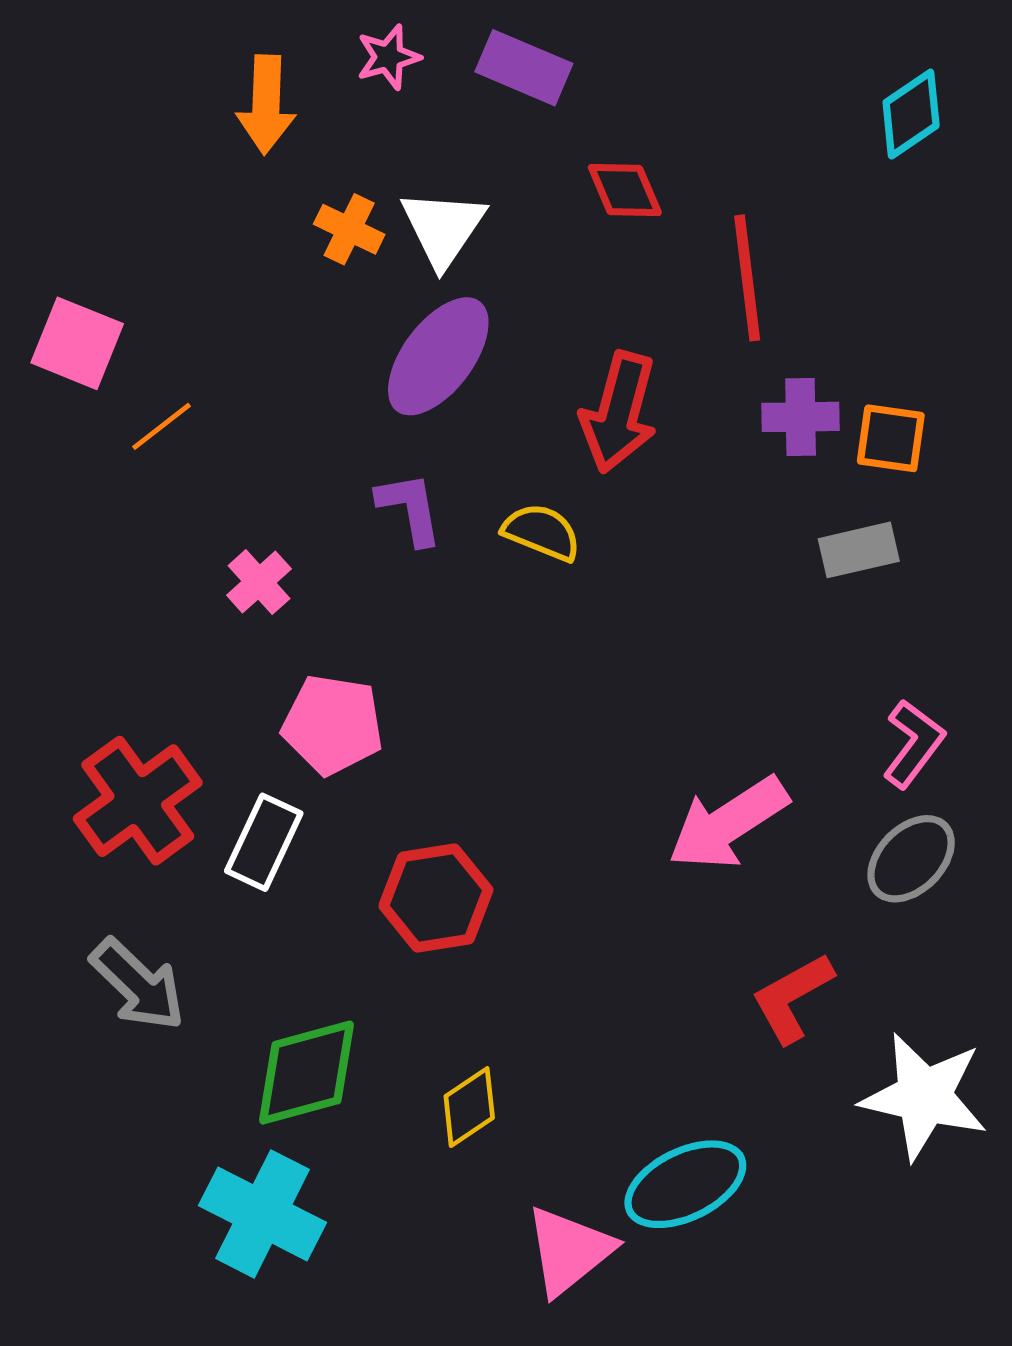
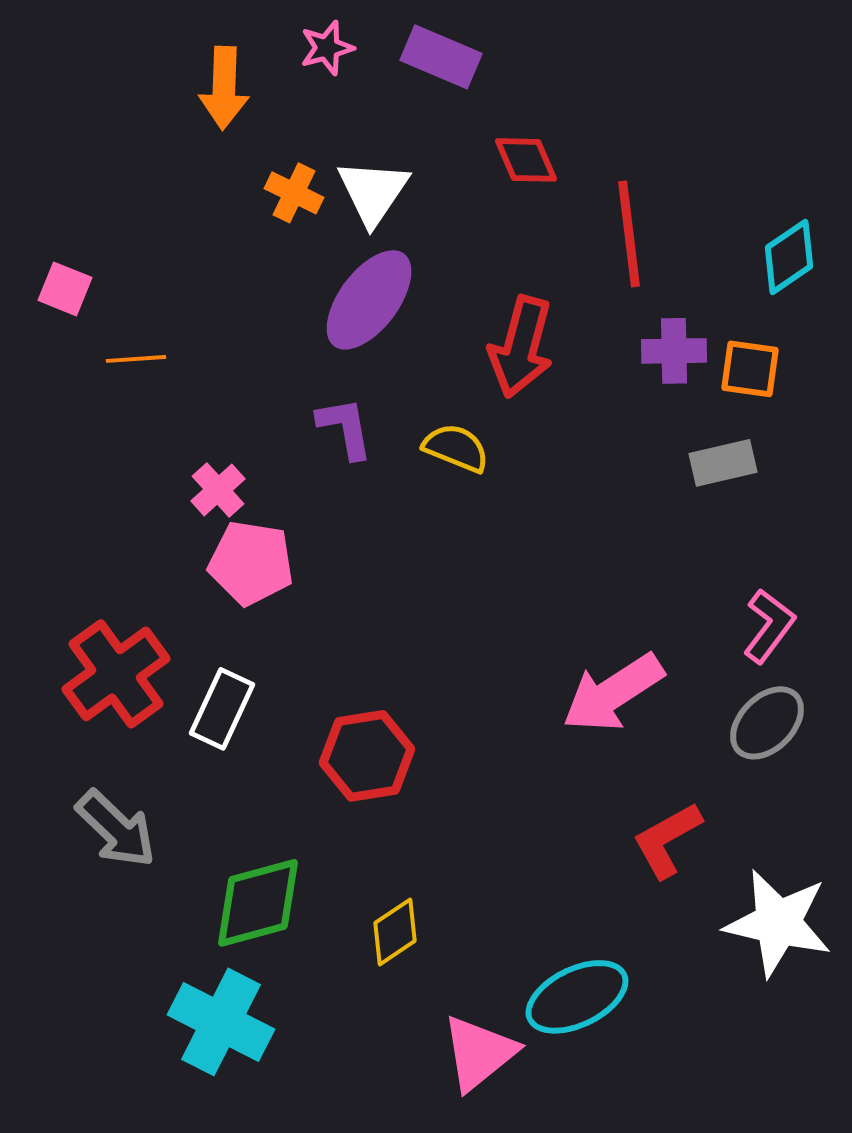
cyan diamond: (911, 114) -> (789, 257), moved
pink square: (77, 343) -> (65, 289), size x0.7
orange line: (162, 426) -> (136, 359), turned 34
pink pentagon: (333, 725) -> (251, 563), moved

